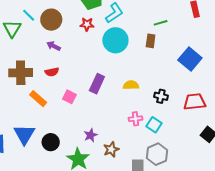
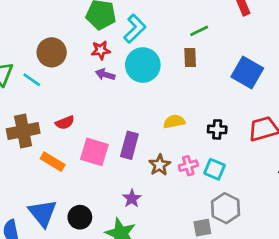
cyan line: (29, 15) -> (32, 80), moved
purple arrow: (54, 46) -> (105, 75), moved
purple rectangle: (97, 84) -> (129, 145), moved
pink square: (69, 97) -> (94, 152), size x1.5
brown star: (111, 149) -> (160, 165), moved

